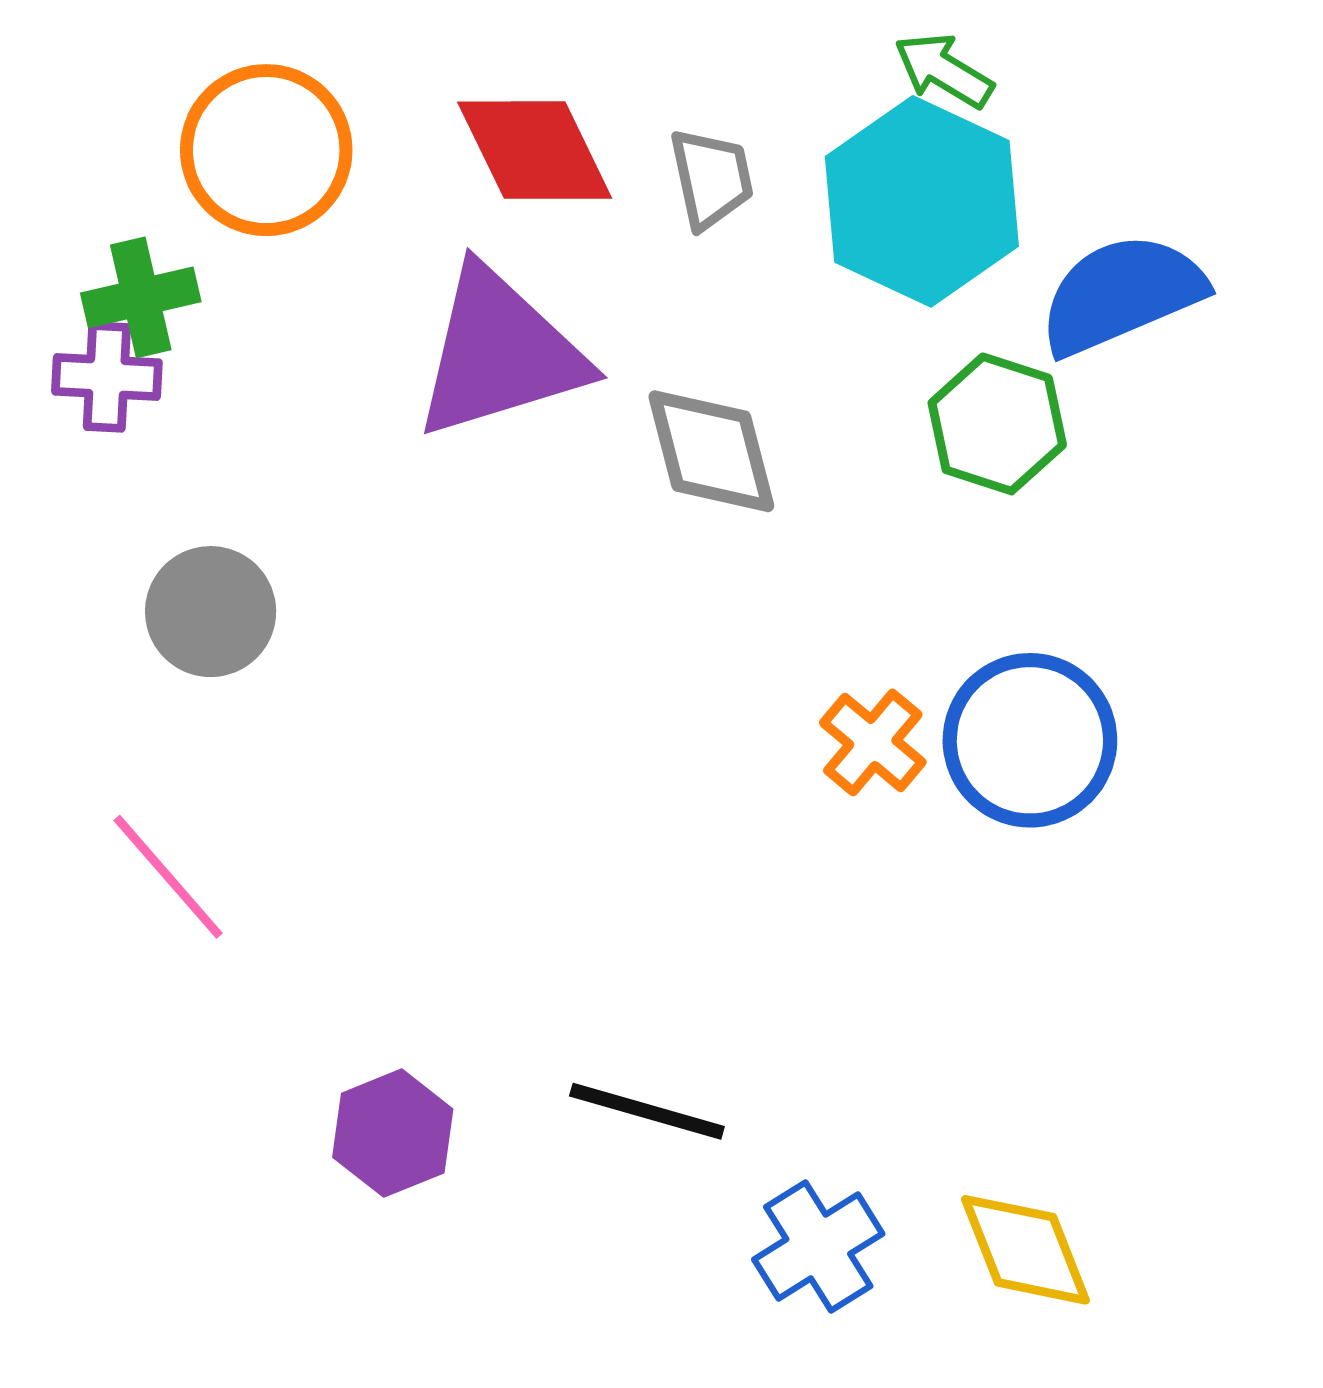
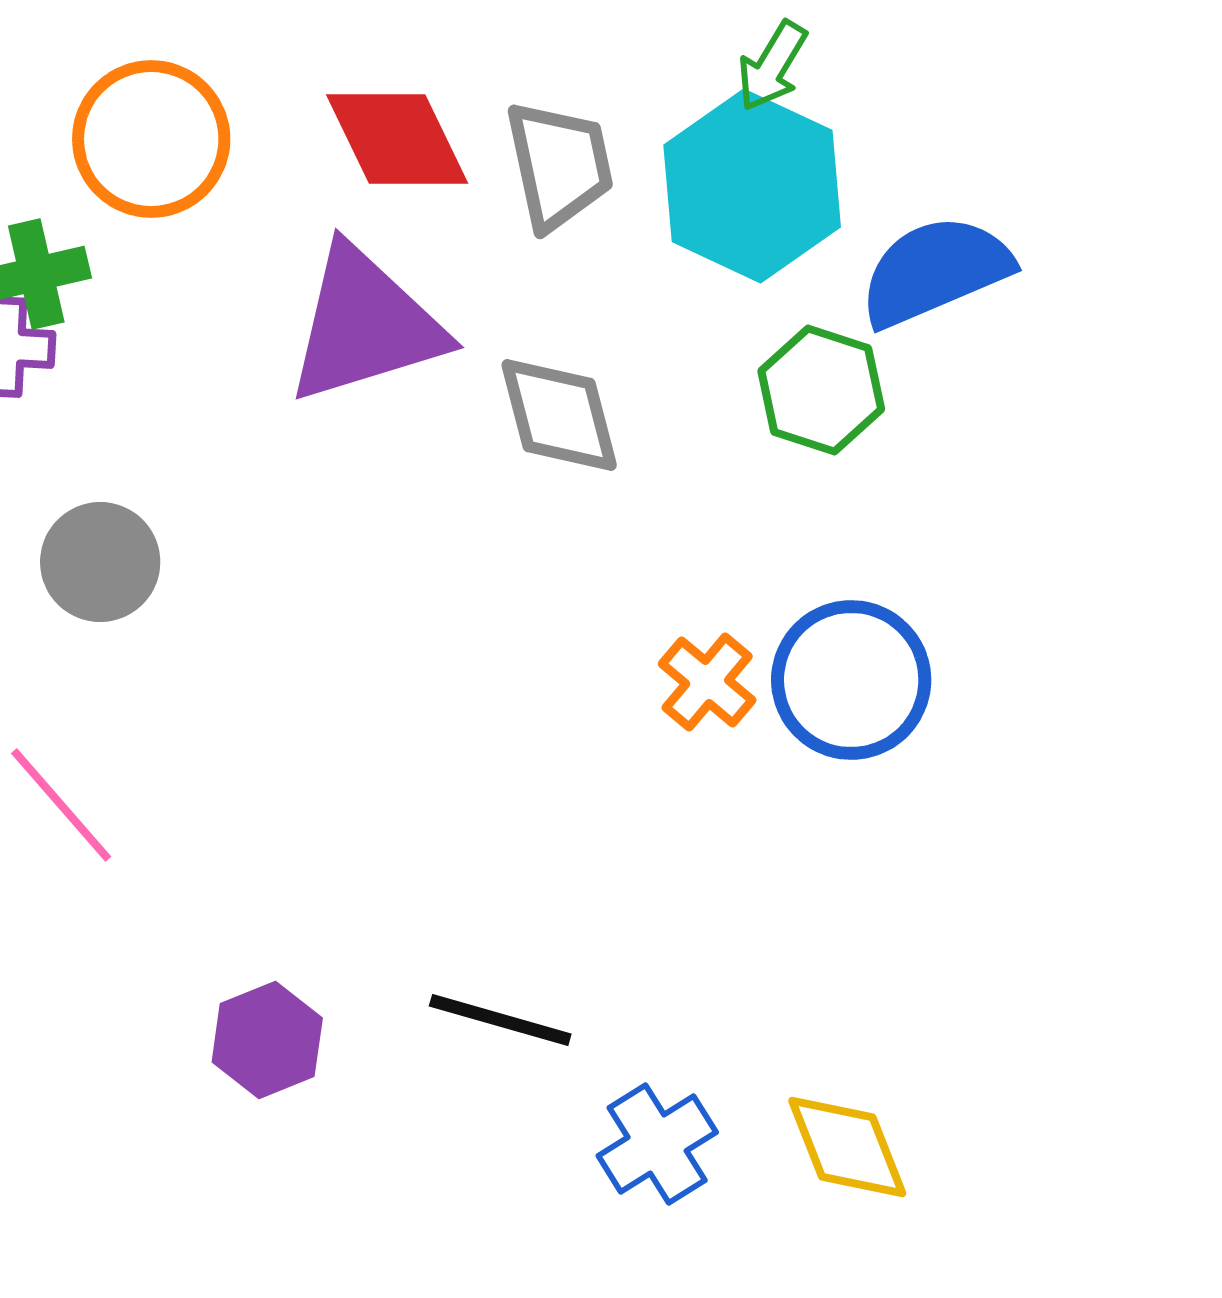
green arrow: (944, 70) -> (772, 66), turned -90
gray trapezoid: (711, 178) -> (559, 165), size x1.4

